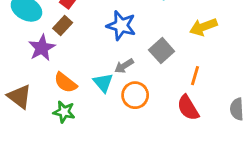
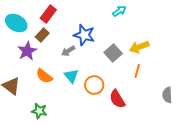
yellow arrow: (203, 27) -> (139, 47), moved
gray arrow: (124, 66) -> (68, 51), moved
red semicircle: (188, 108) -> (117, 99), moved
green star: (64, 112) -> (39, 111), moved

